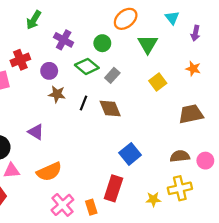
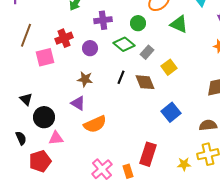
purple cross: (64, 40) -> (103, 20), turned -36
green triangle: (148, 44) -> (179, 24), turned -36
yellow square: (158, 82) -> (169, 67), moved
brown star: (57, 94) -> (85, 79), moved
blue square: (130, 154) -> (171, 112), moved
orange semicircle: (49, 172) -> (95, 124), moved

